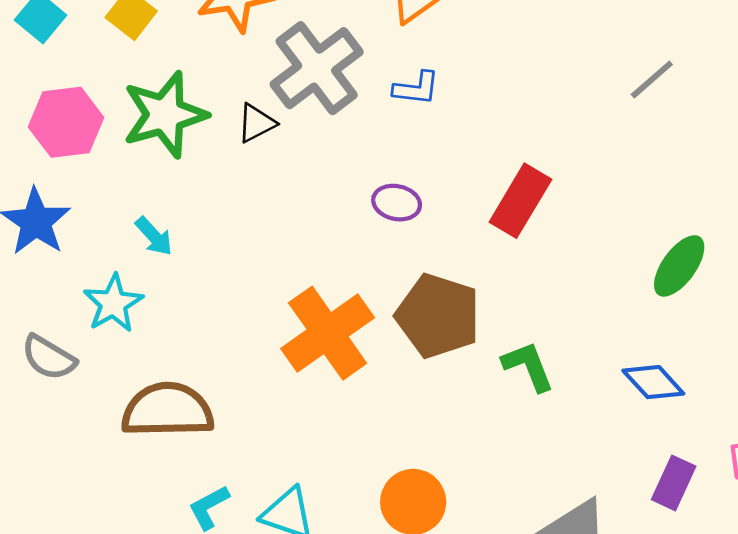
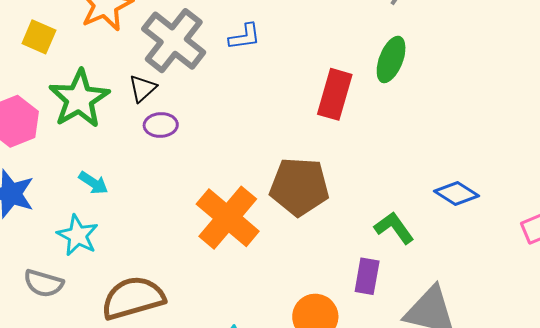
purple ellipse: (397, 203) -> (161, 125), moved
green ellipse: (679, 266) -> (391, 59), moved
green L-shape: (528, 366) -> (394, 228), moved
purple rectangle: (674, 483) -> (367, 276), moved

